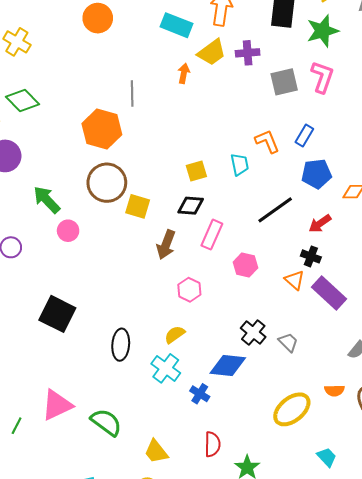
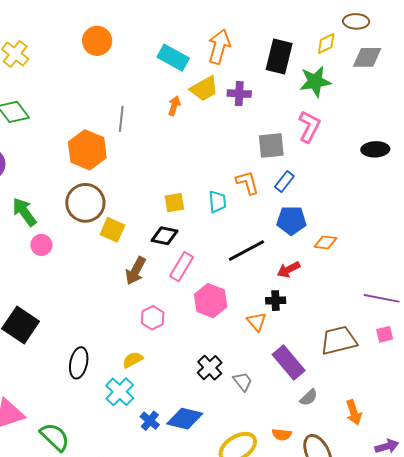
gray square: (284, 82) -> (271, 146), moved
black cross: (311, 256) -> (276, 301), turned -30
pink hexagon: (245, 265) -> (211, 301), size x1.4
purple rectangle: (329, 293) -> (289, 362), moved
blue diamond: (228, 366) -> (185, 419), moved

